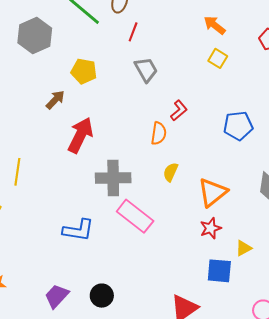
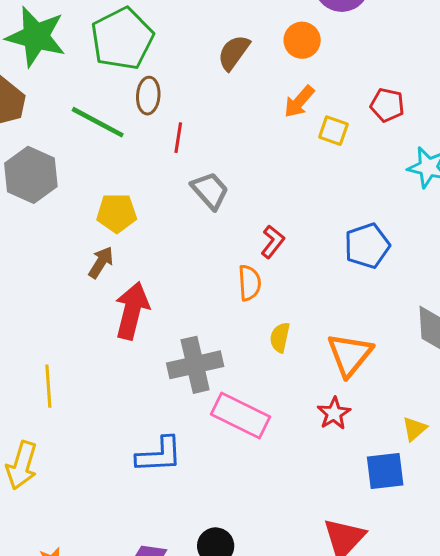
orange arrow: (215, 25) -> (299, 102), turned -75
yellow square: (218, 58) -> (333, 131), moved
brown arrow: (55, 100) -> (101, 262), moved
red star: (211, 228) -> (334, 413), moved

